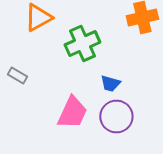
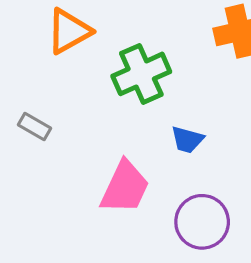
purple circle: (116, 116) -> (202, 222), moved

